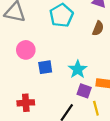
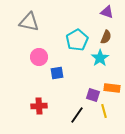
cyan pentagon: (61, 15) -> (77, 40), moved
cyan star: (78, 69) -> (100, 58), moved

